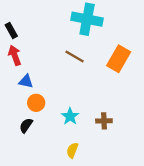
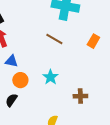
orange rectangle: (119, 59) -> (93, 41), size x0.6
cyan star: (70, 116) -> (50, 77), moved

